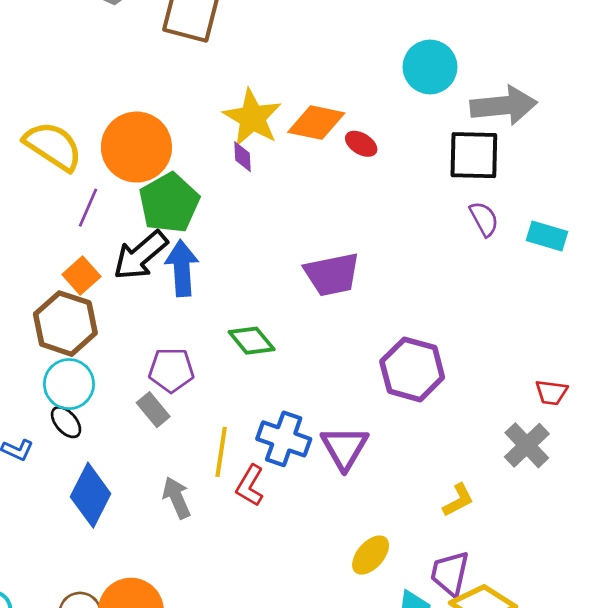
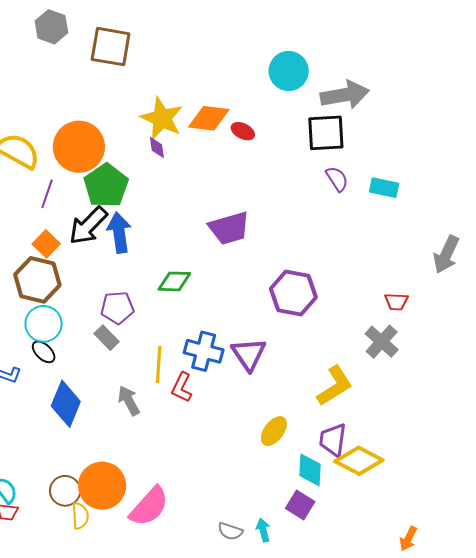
green diamond: (252, 341) -> (174, 281), turned -44
yellow L-shape: (458, 500) -> (335, 386), size x1.6

